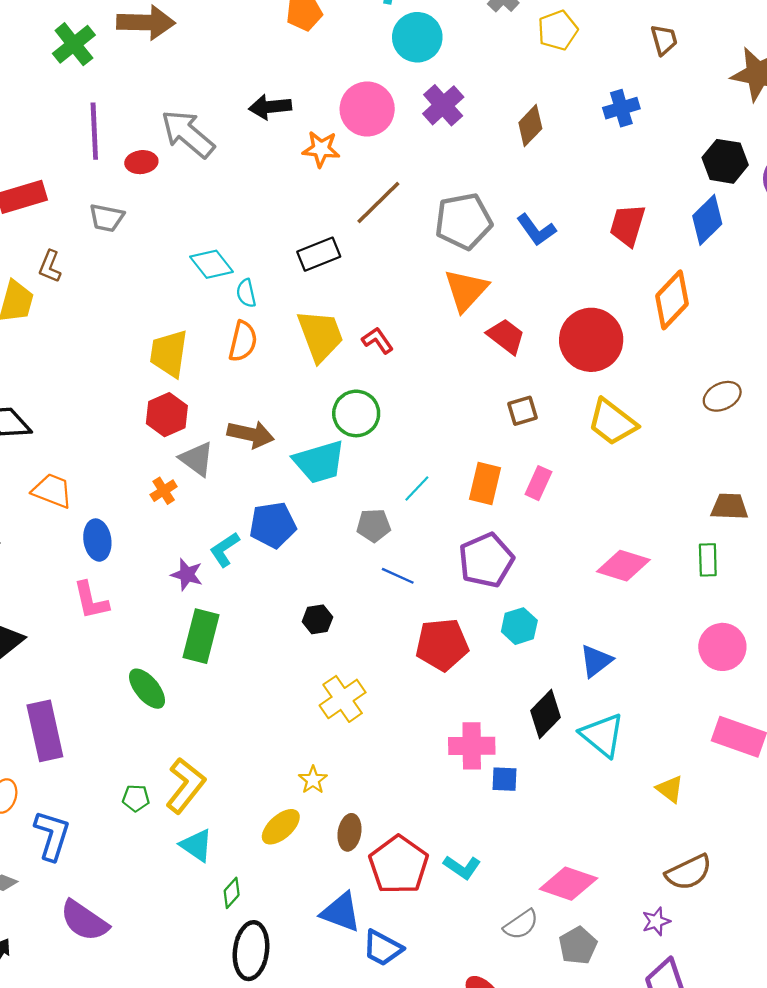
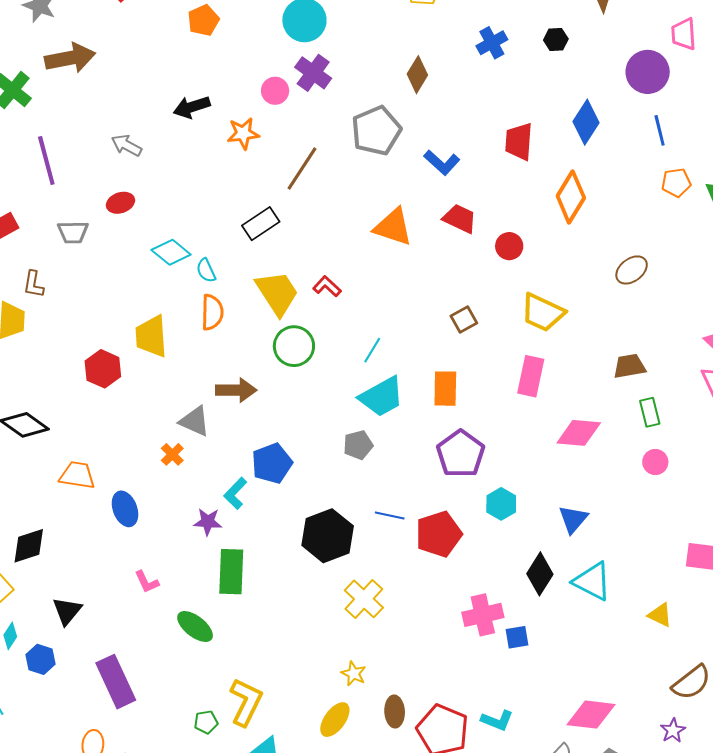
purple cross: (443, 105) -> (313, 73), moved
pink circle: (367, 109) -> (275, 91), size x0.6
gray arrow: (188, 134) -> (127, 145), size x0.6
black hexagon: (725, 161) -> (556, 39), moved, size x0.6
red ellipse: (141, 162) -> (120, 203), moved
gray pentagon: (463, 221) -> (376, 131), moved
orange triangle: (466, 290) -> (393, 227), turned -42
red trapezoid: (506, 336) -> (460, 219), moved
red circle: (591, 340) -> (509, 246), size x0.5
green circle: (356, 413) -> (294, 346), moved
red hexagon: (167, 415) -> (103, 369), moved
cyan trapezoid: (319, 462) -> (382, 397), moved
pink rectangle: (538, 483) -> (531, 376), moved, size x1.4
cyan line: (417, 488) -> (372, 350), moved
brown trapezoid: (729, 507) -> (629, 366), moved
blue line: (398, 576) -> (390, 516), moved
pink L-shape: (91, 600) -> (147, 582), moved, size x0.7
black hexagon: (317, 619) -> (328, 536), size x2.0
pink circle: (722, 647) -> (655, 462), moved, size x0.6

